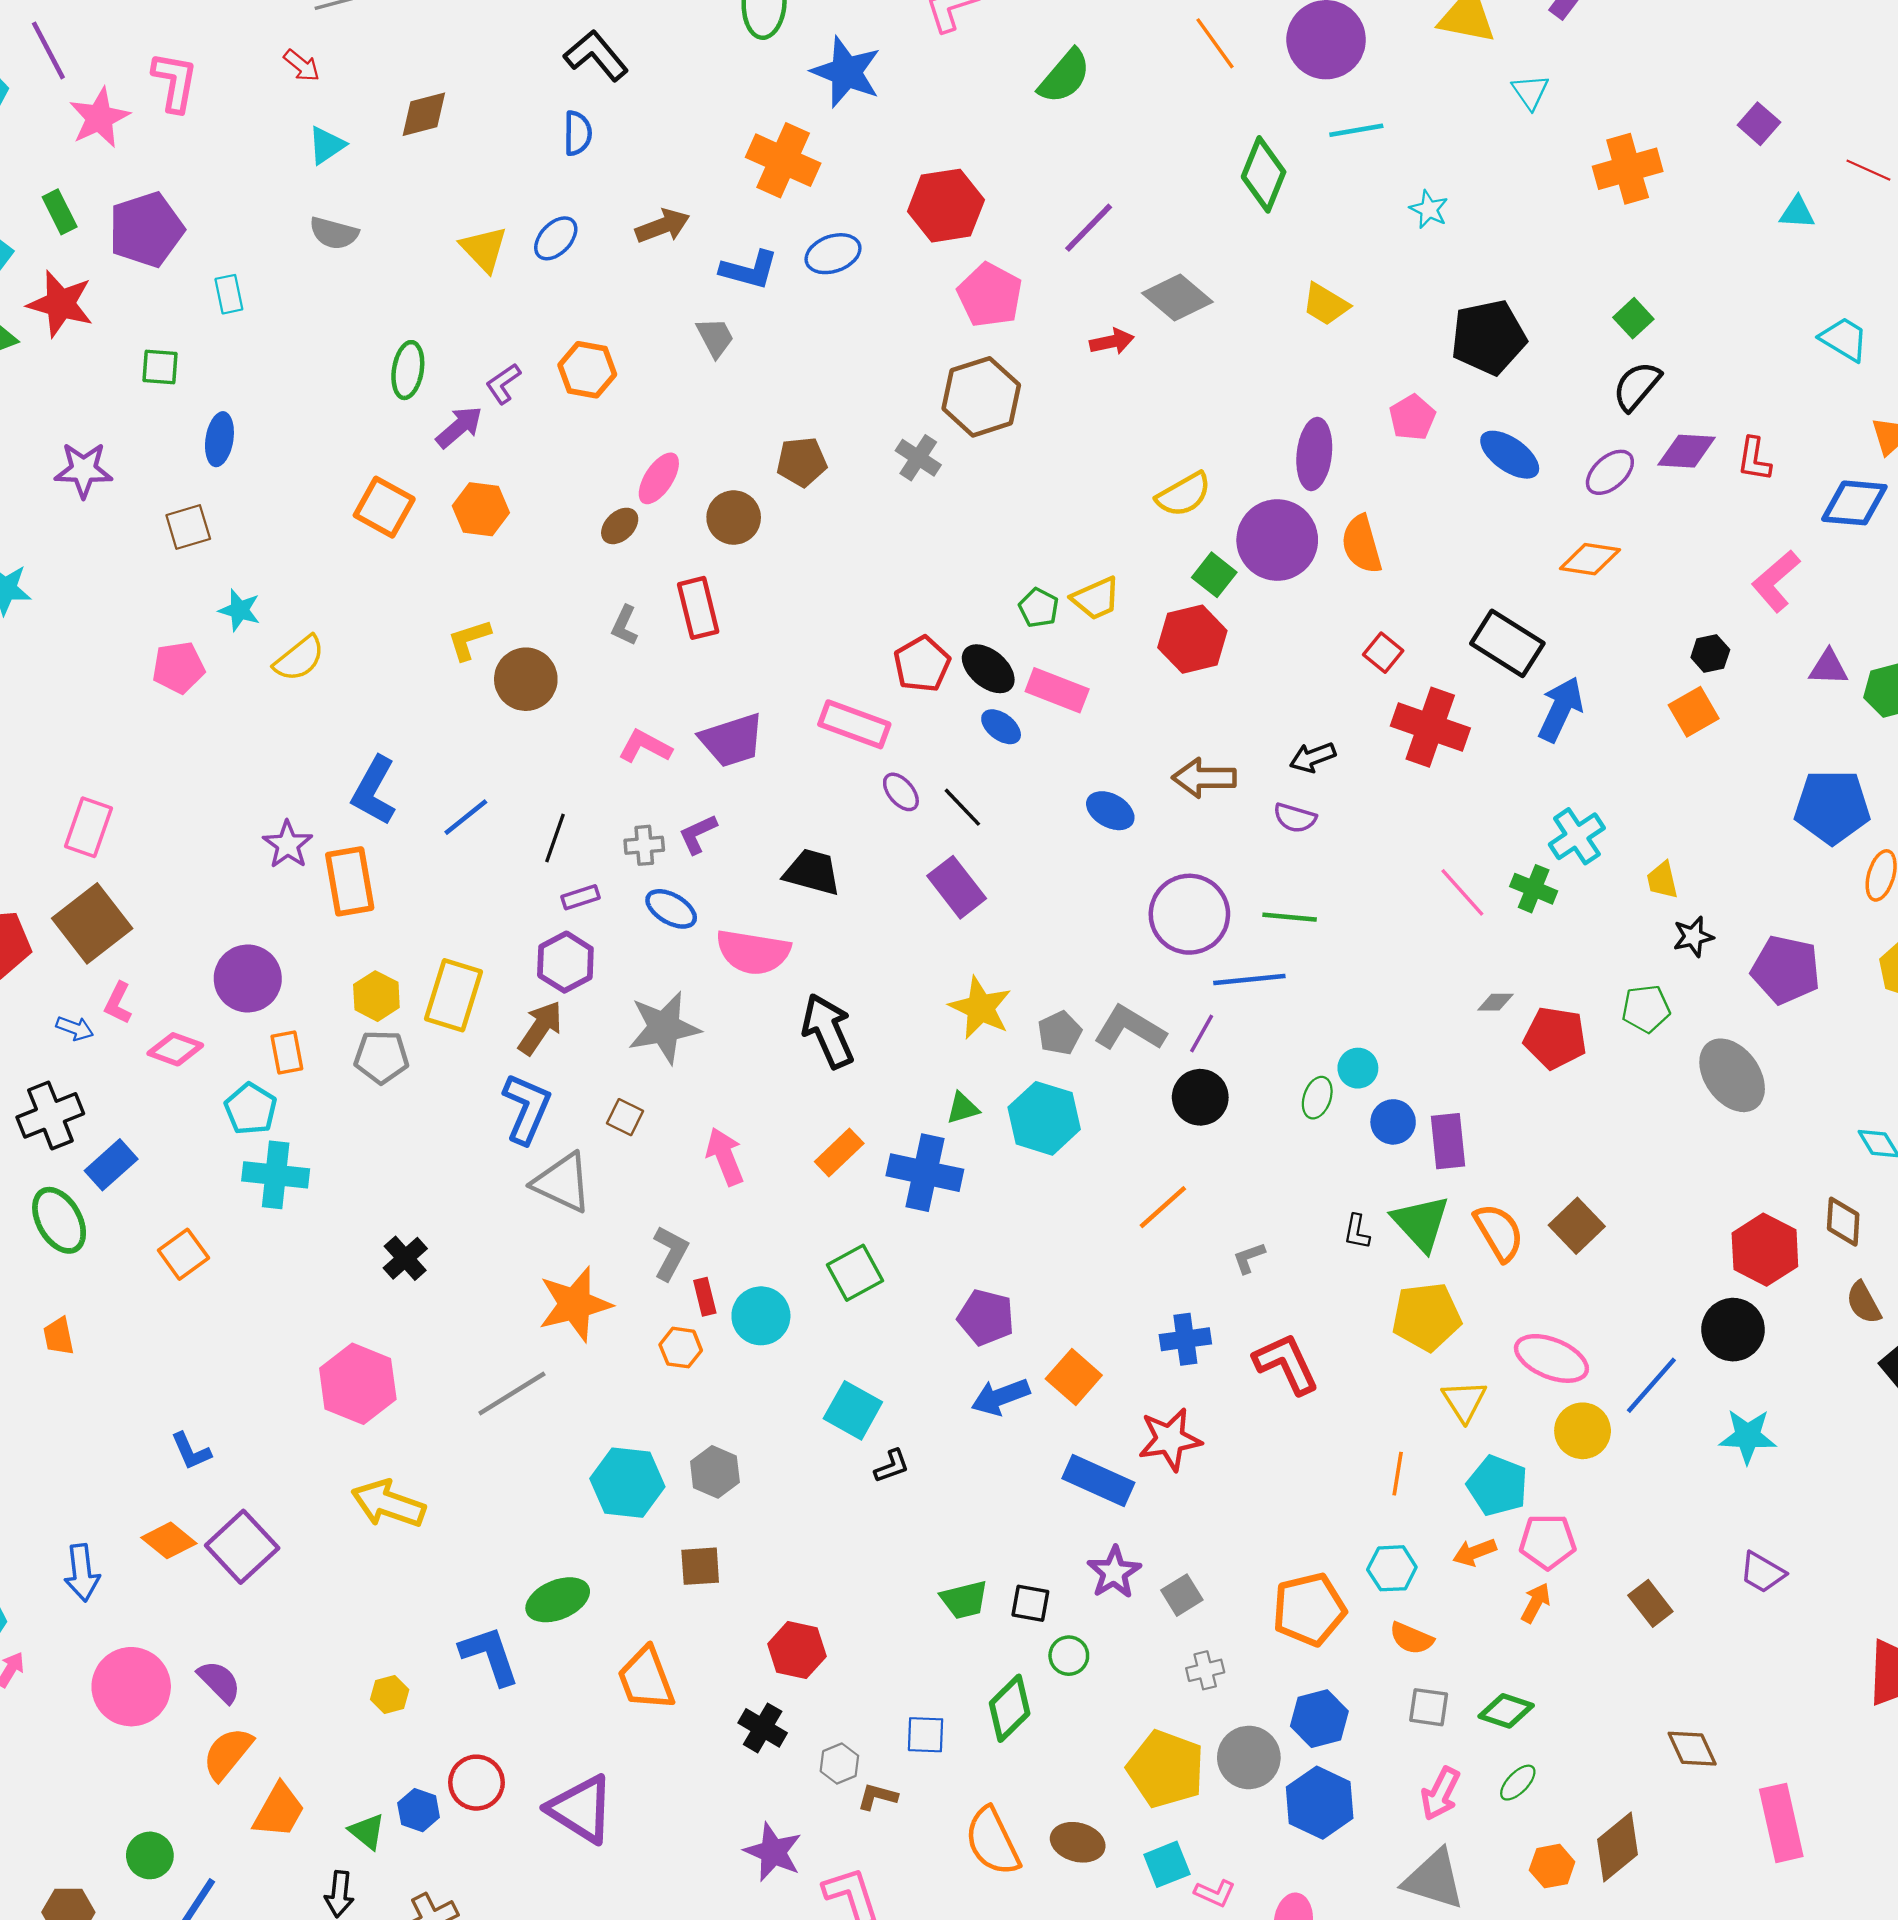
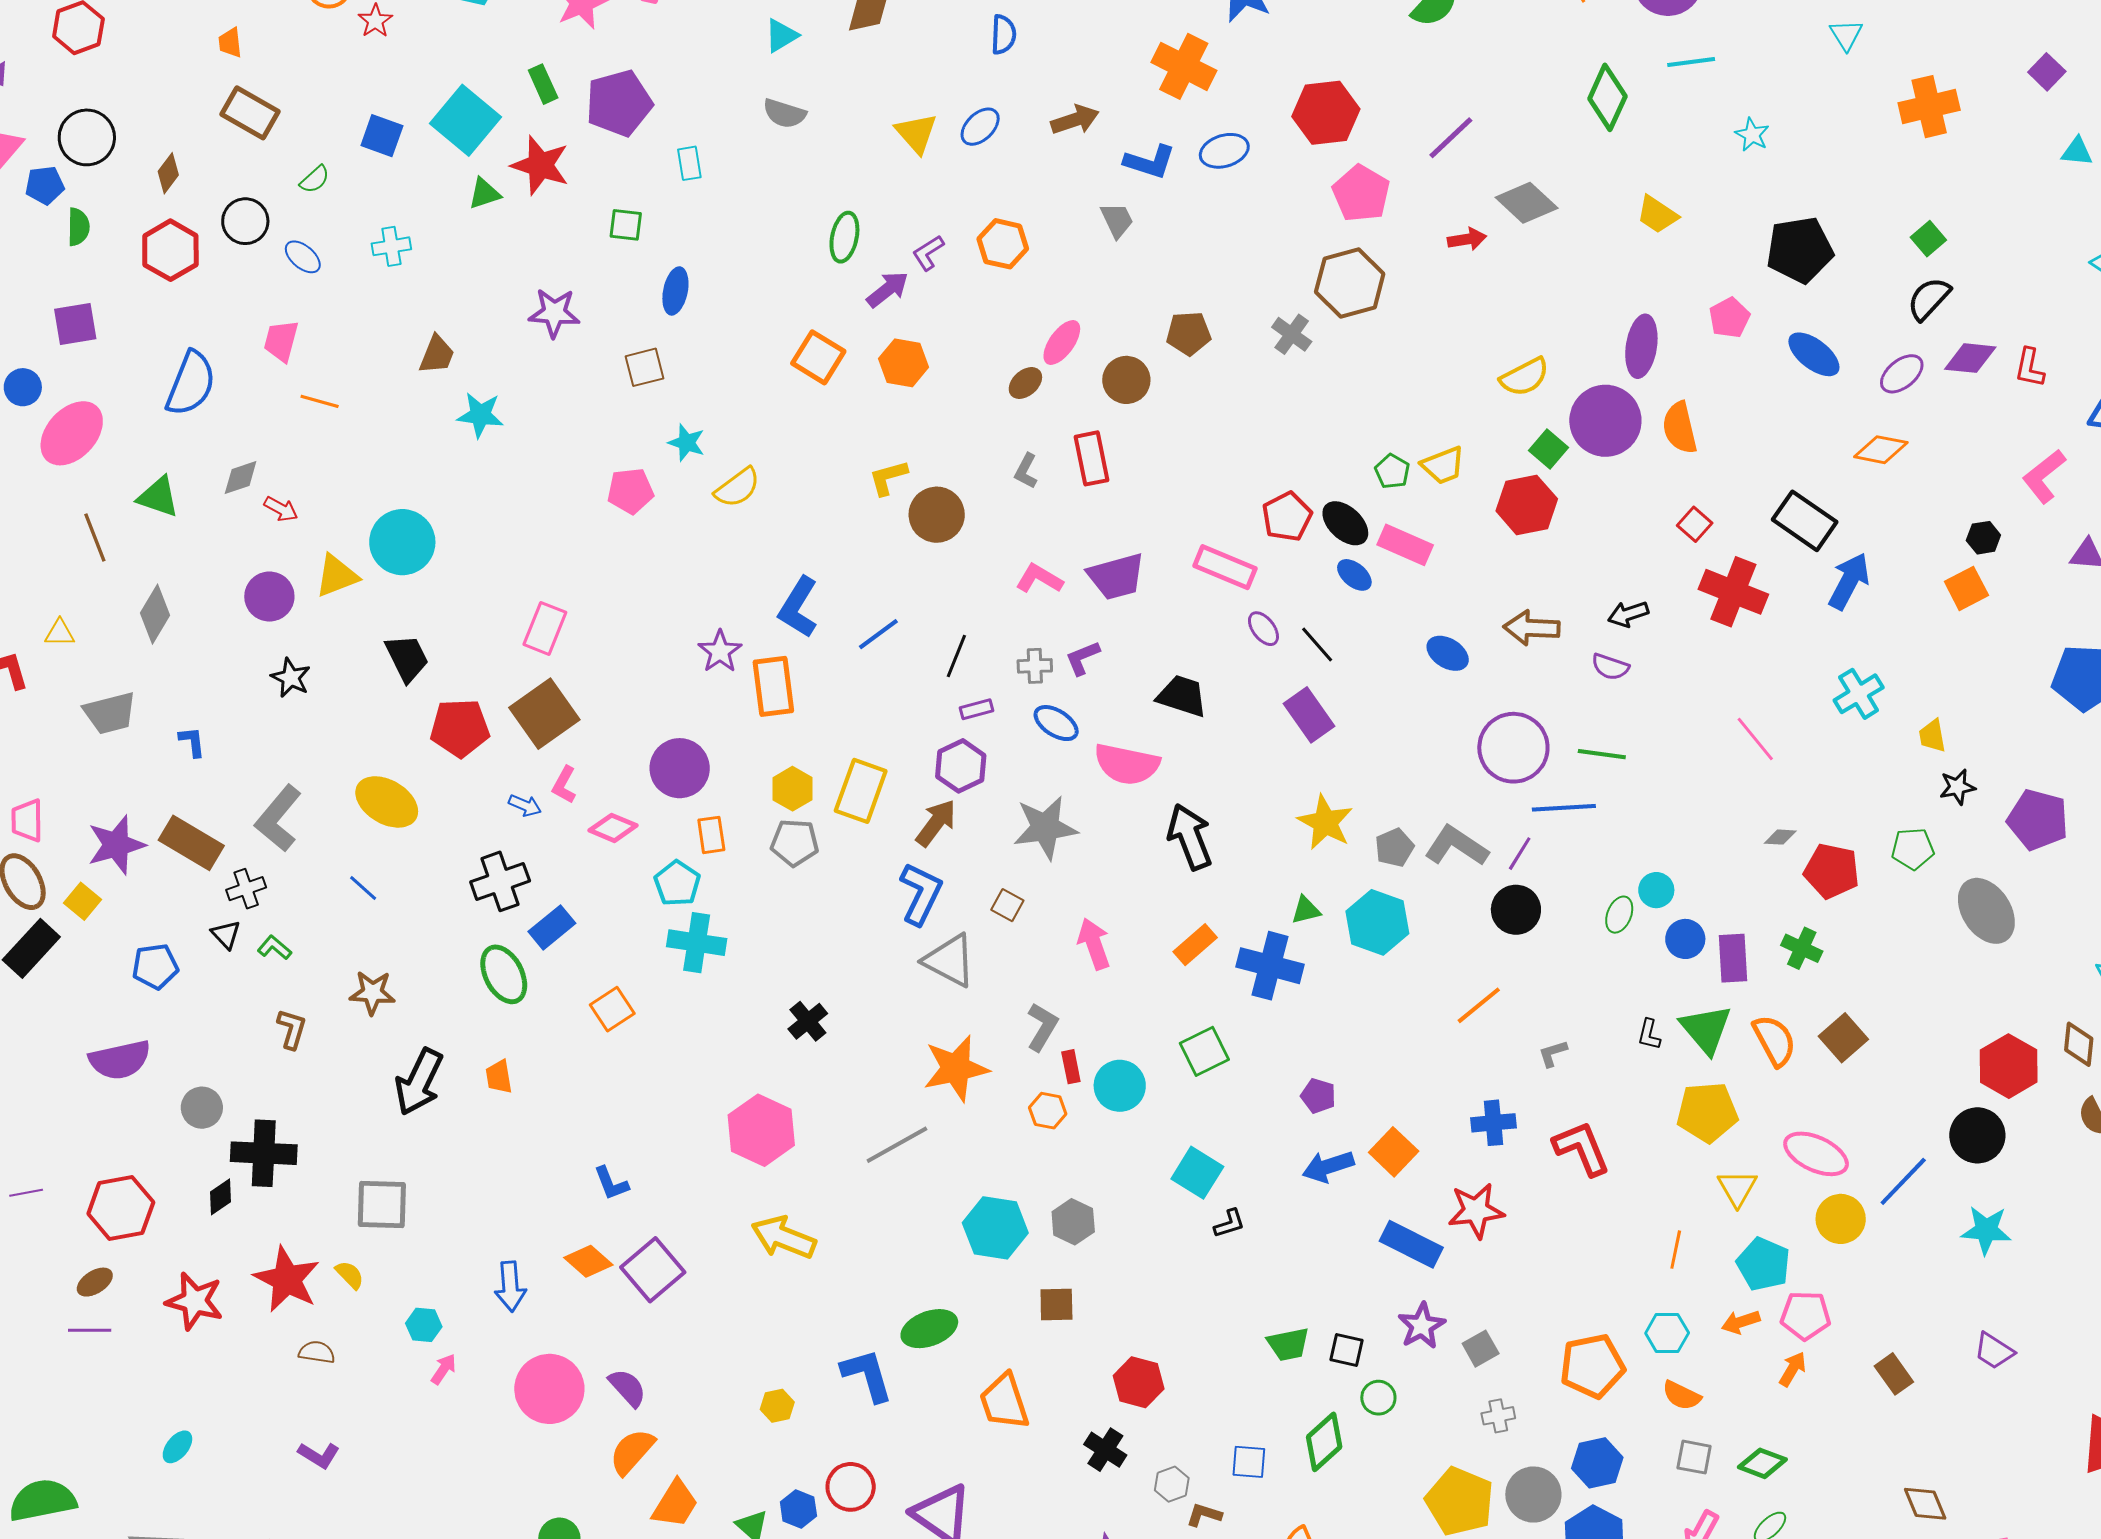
green cross: (1534, 889) -> (1802, 948), moved
purple pentagon: (986, 1317) -> (1318, 1096), size x0.7

